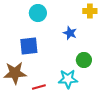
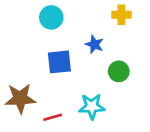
blue square: (29, 46) -> (59, 62), moved
green circle: (84, 60) -> (119, 71), moved

